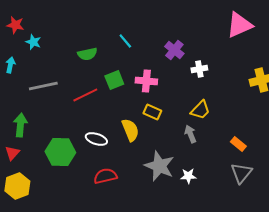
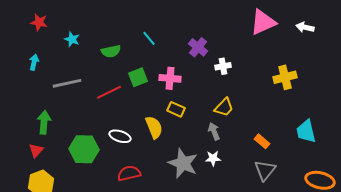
cyan star: (33, 42) -> (72, 39), moved
white star: (188, 176) -> (213, 158), moved

